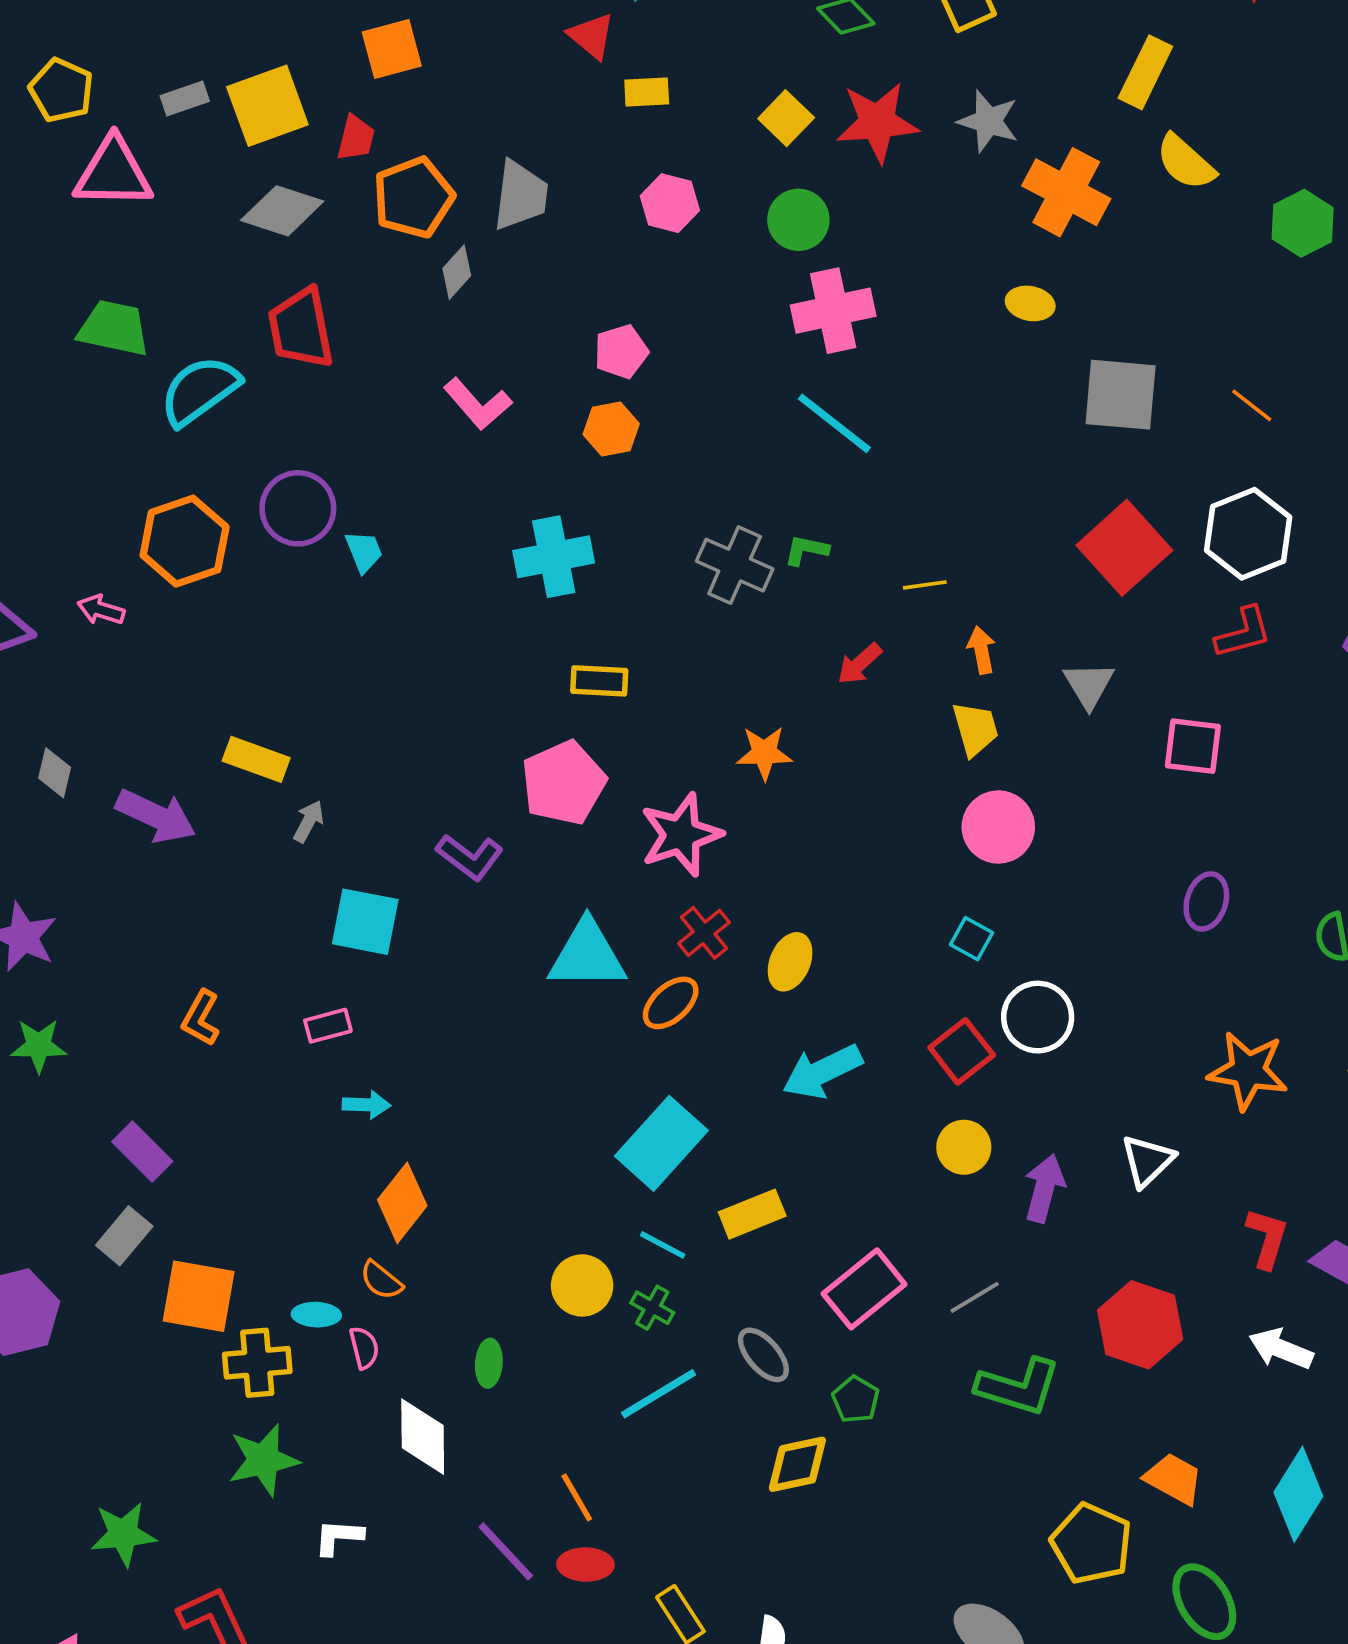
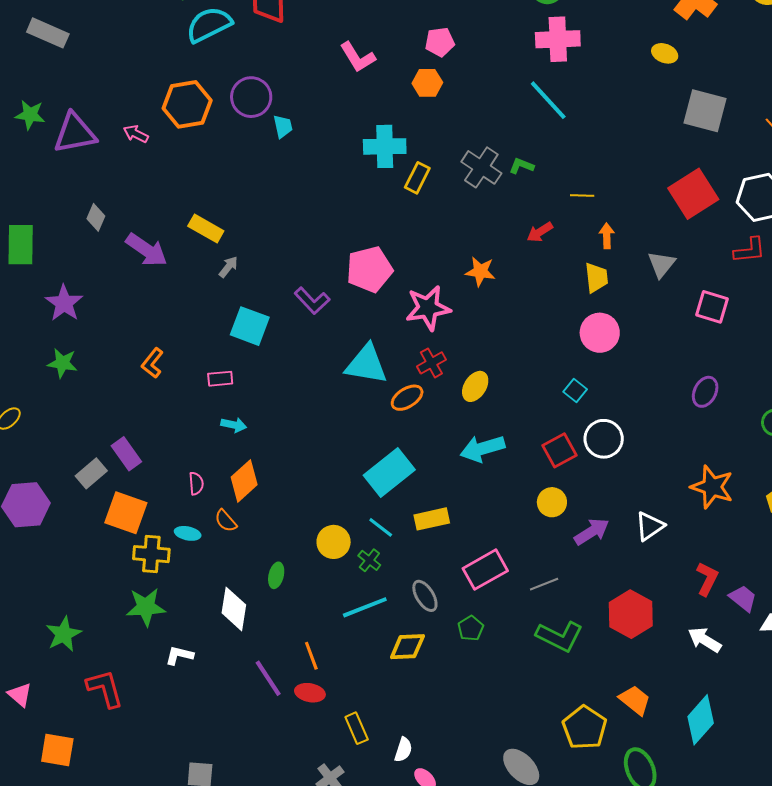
yellow rectangle: (599, 681) -> (417, 178), moved, turned -76
purple rectangle: (142, 1151) -> (126, 454), moved
purple arrow: (1044, 1188) -> (592, 532), turned 33
pink semicircle: (364, 1348) -> (196, 483), moved
yellow diamond: (797, 1464) -> (407, 647), moved
green star: (123, 1534) -> (64, 634), turned -30

